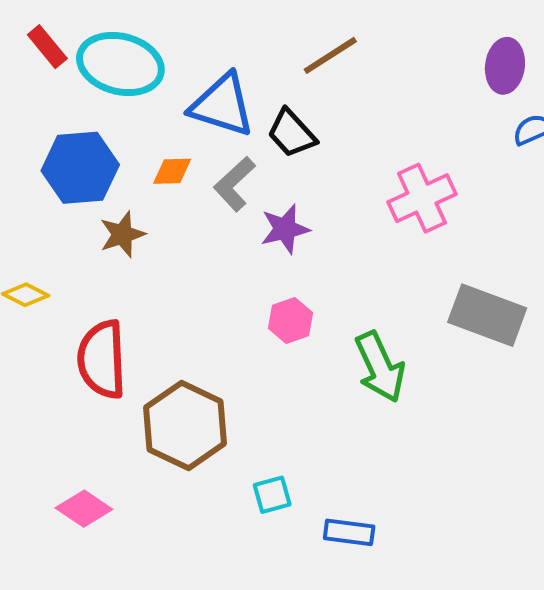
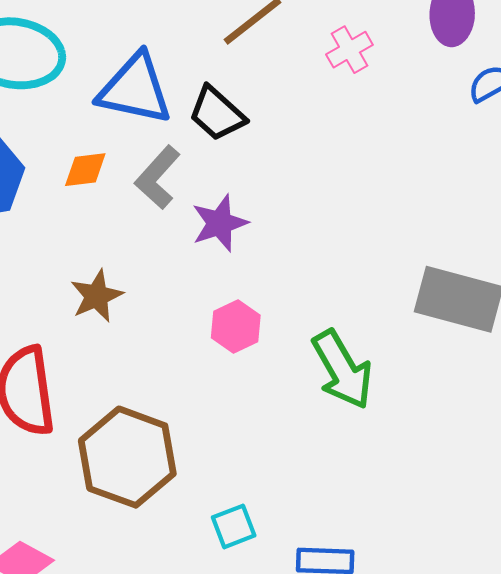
pink cross: (422, 198) -> (349, 50), moved, size x0.6
brown star: (122, 234) -> (97, 296), moved

